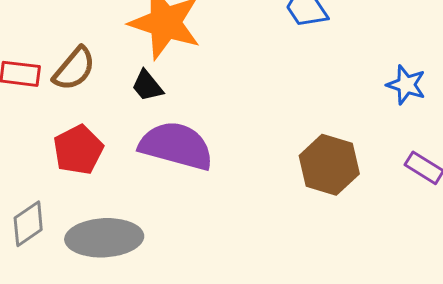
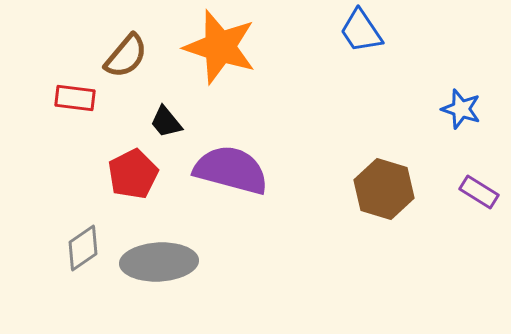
brown semicircle: (74, 69) -> (126, 56), moved
black trapezoid: (147, 86) -> (166, 122), moved

